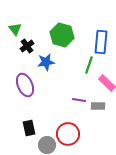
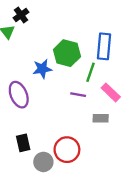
green hexagon: (62, 35) -> (67, 53), moved
black cross: (27, 46) -> (21, 15), moved
purple line: (79, 100) -> (78, 95), moved

